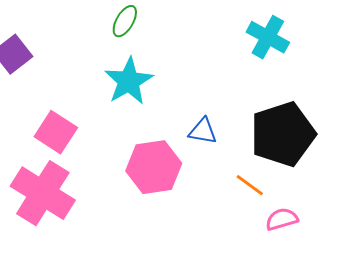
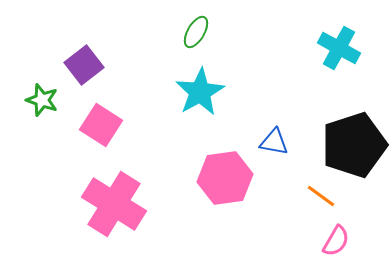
pink square: (56, 132) -> (101, 125), moved
pink semicircle: (282, 219) -> (336, 241), moved, turned 136

